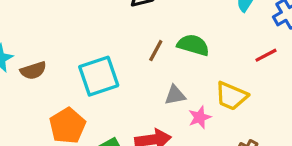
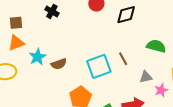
brown line: (156, 51) -> (123, 59), moved, turned -56

